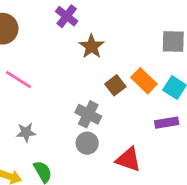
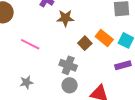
brown star: (91, 46) -> (65, 18), turned -30
pink line: (19, 80) -> (30, 44), moved

